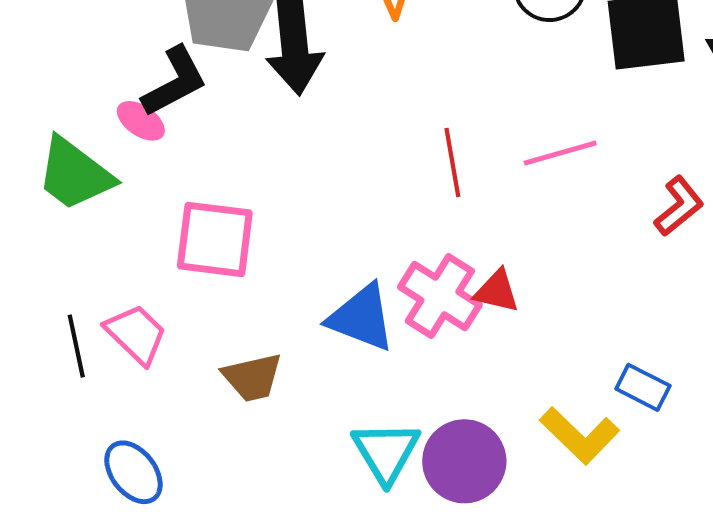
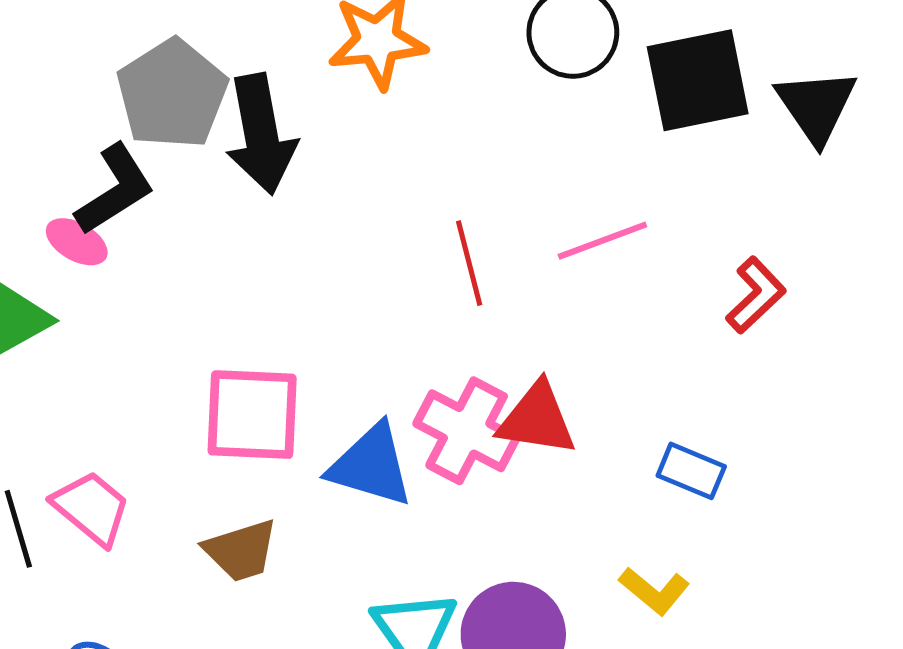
pink square: (215, 239) -> (252, 415), moved
red triangle: (497, 291) -> (537, 419), size x1.4
blue rectangle: (643, 387) -> (691, 471), moved
yellow L-shape: (580, 435) -> (654, 591), size x0.7

